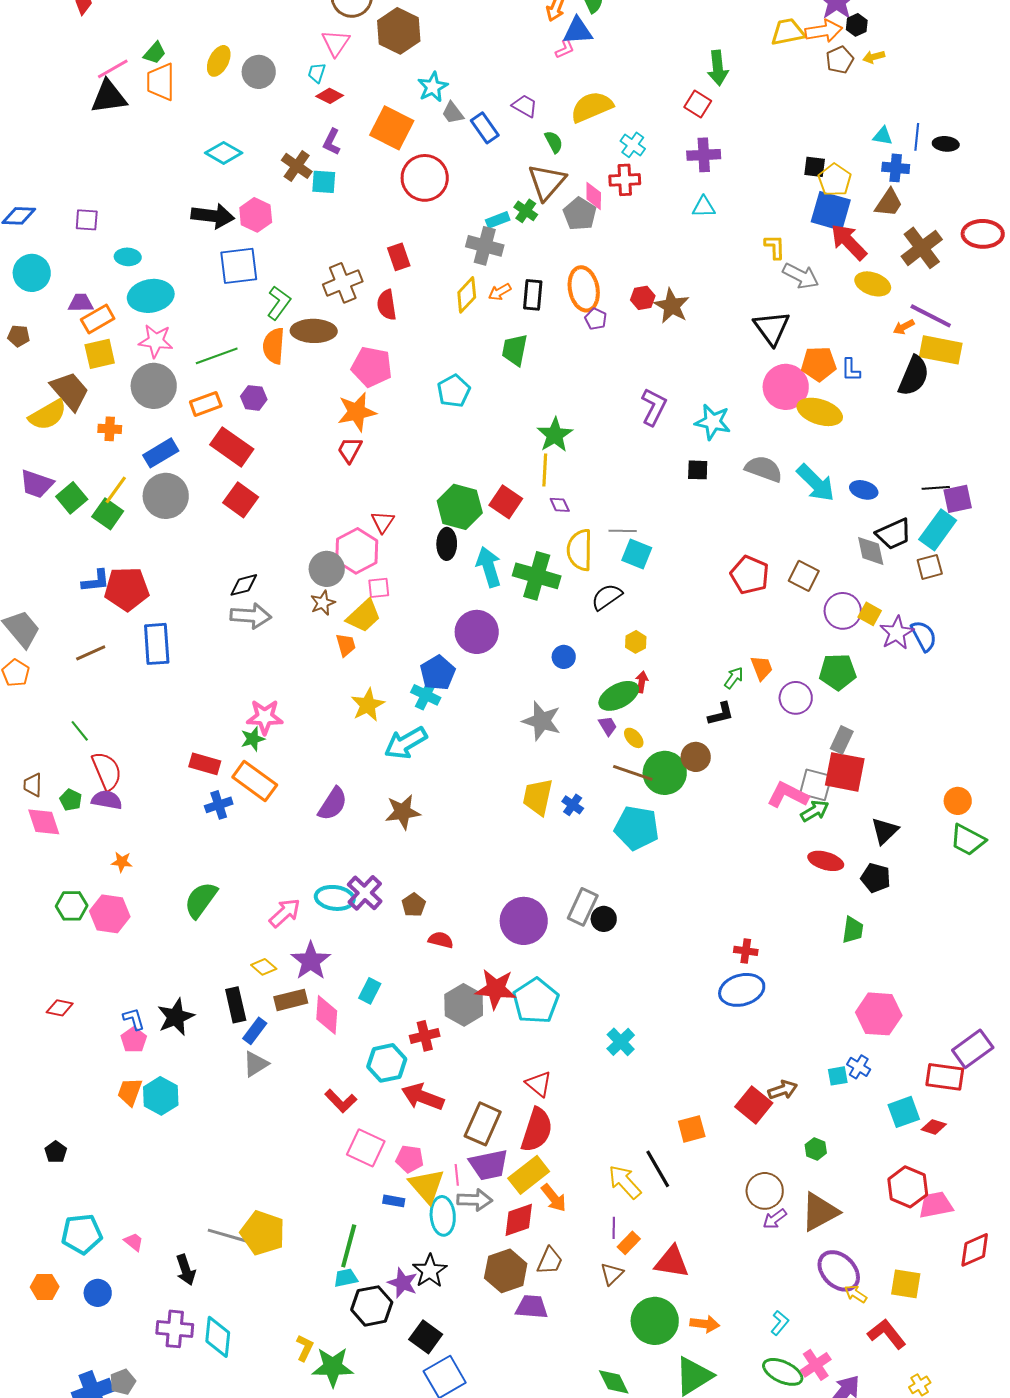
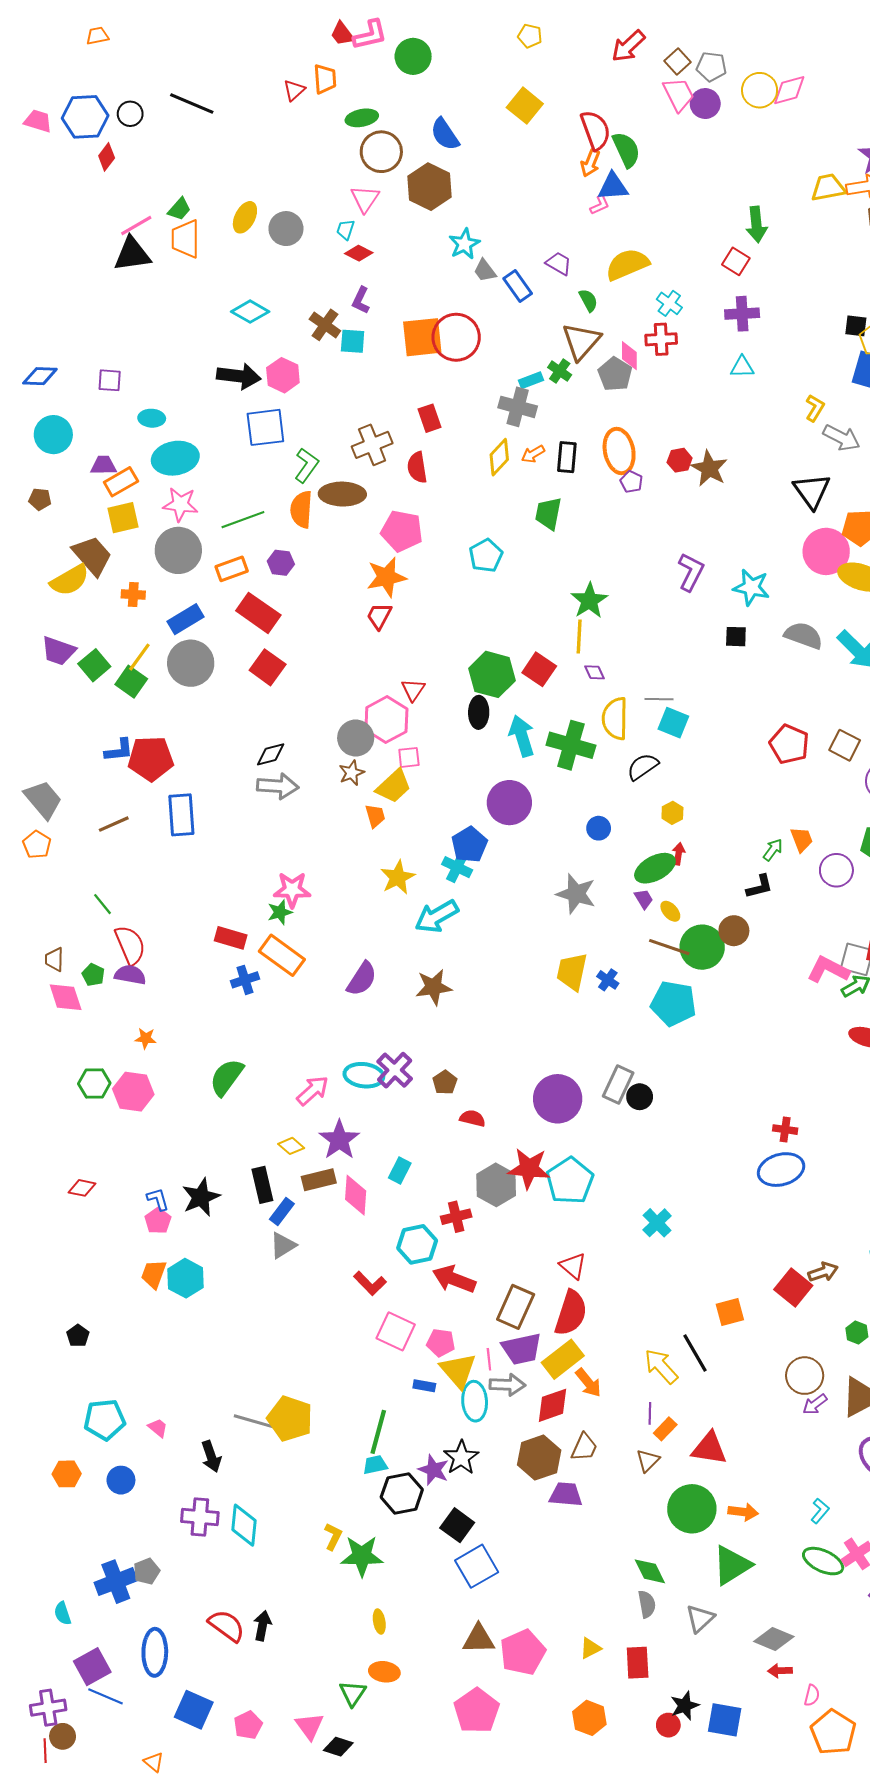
orange square: (392, 128) -> (422, 337), moved, turned -33
yellow L-shape: (775, 247) -> (815, 408), turned 32

